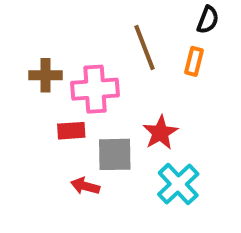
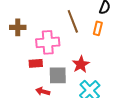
brown cross: (46, 75) -> (18, 27), moved

